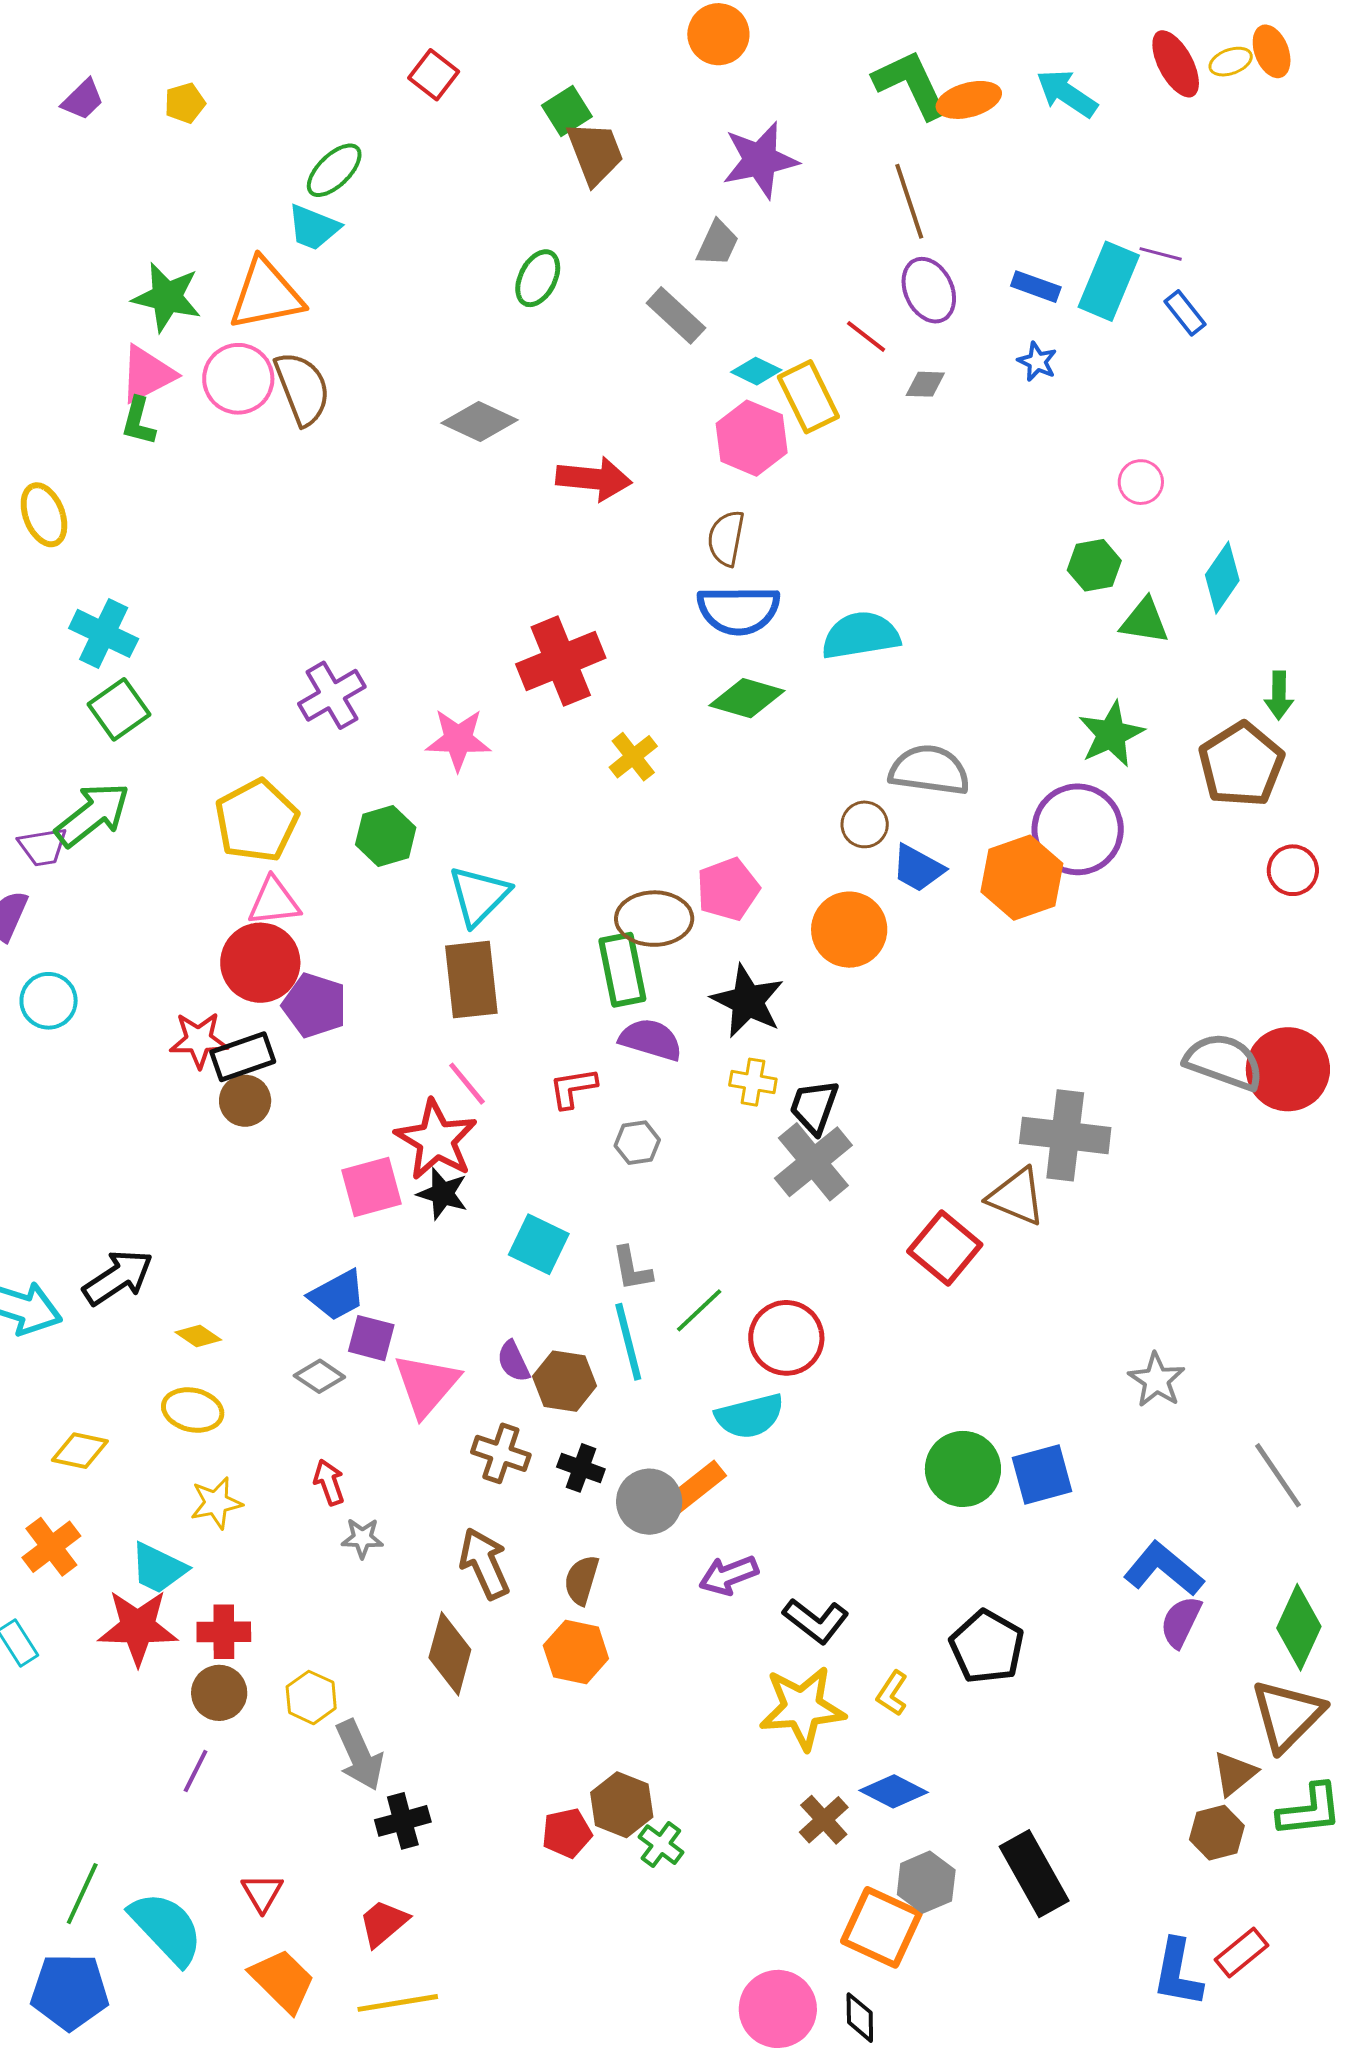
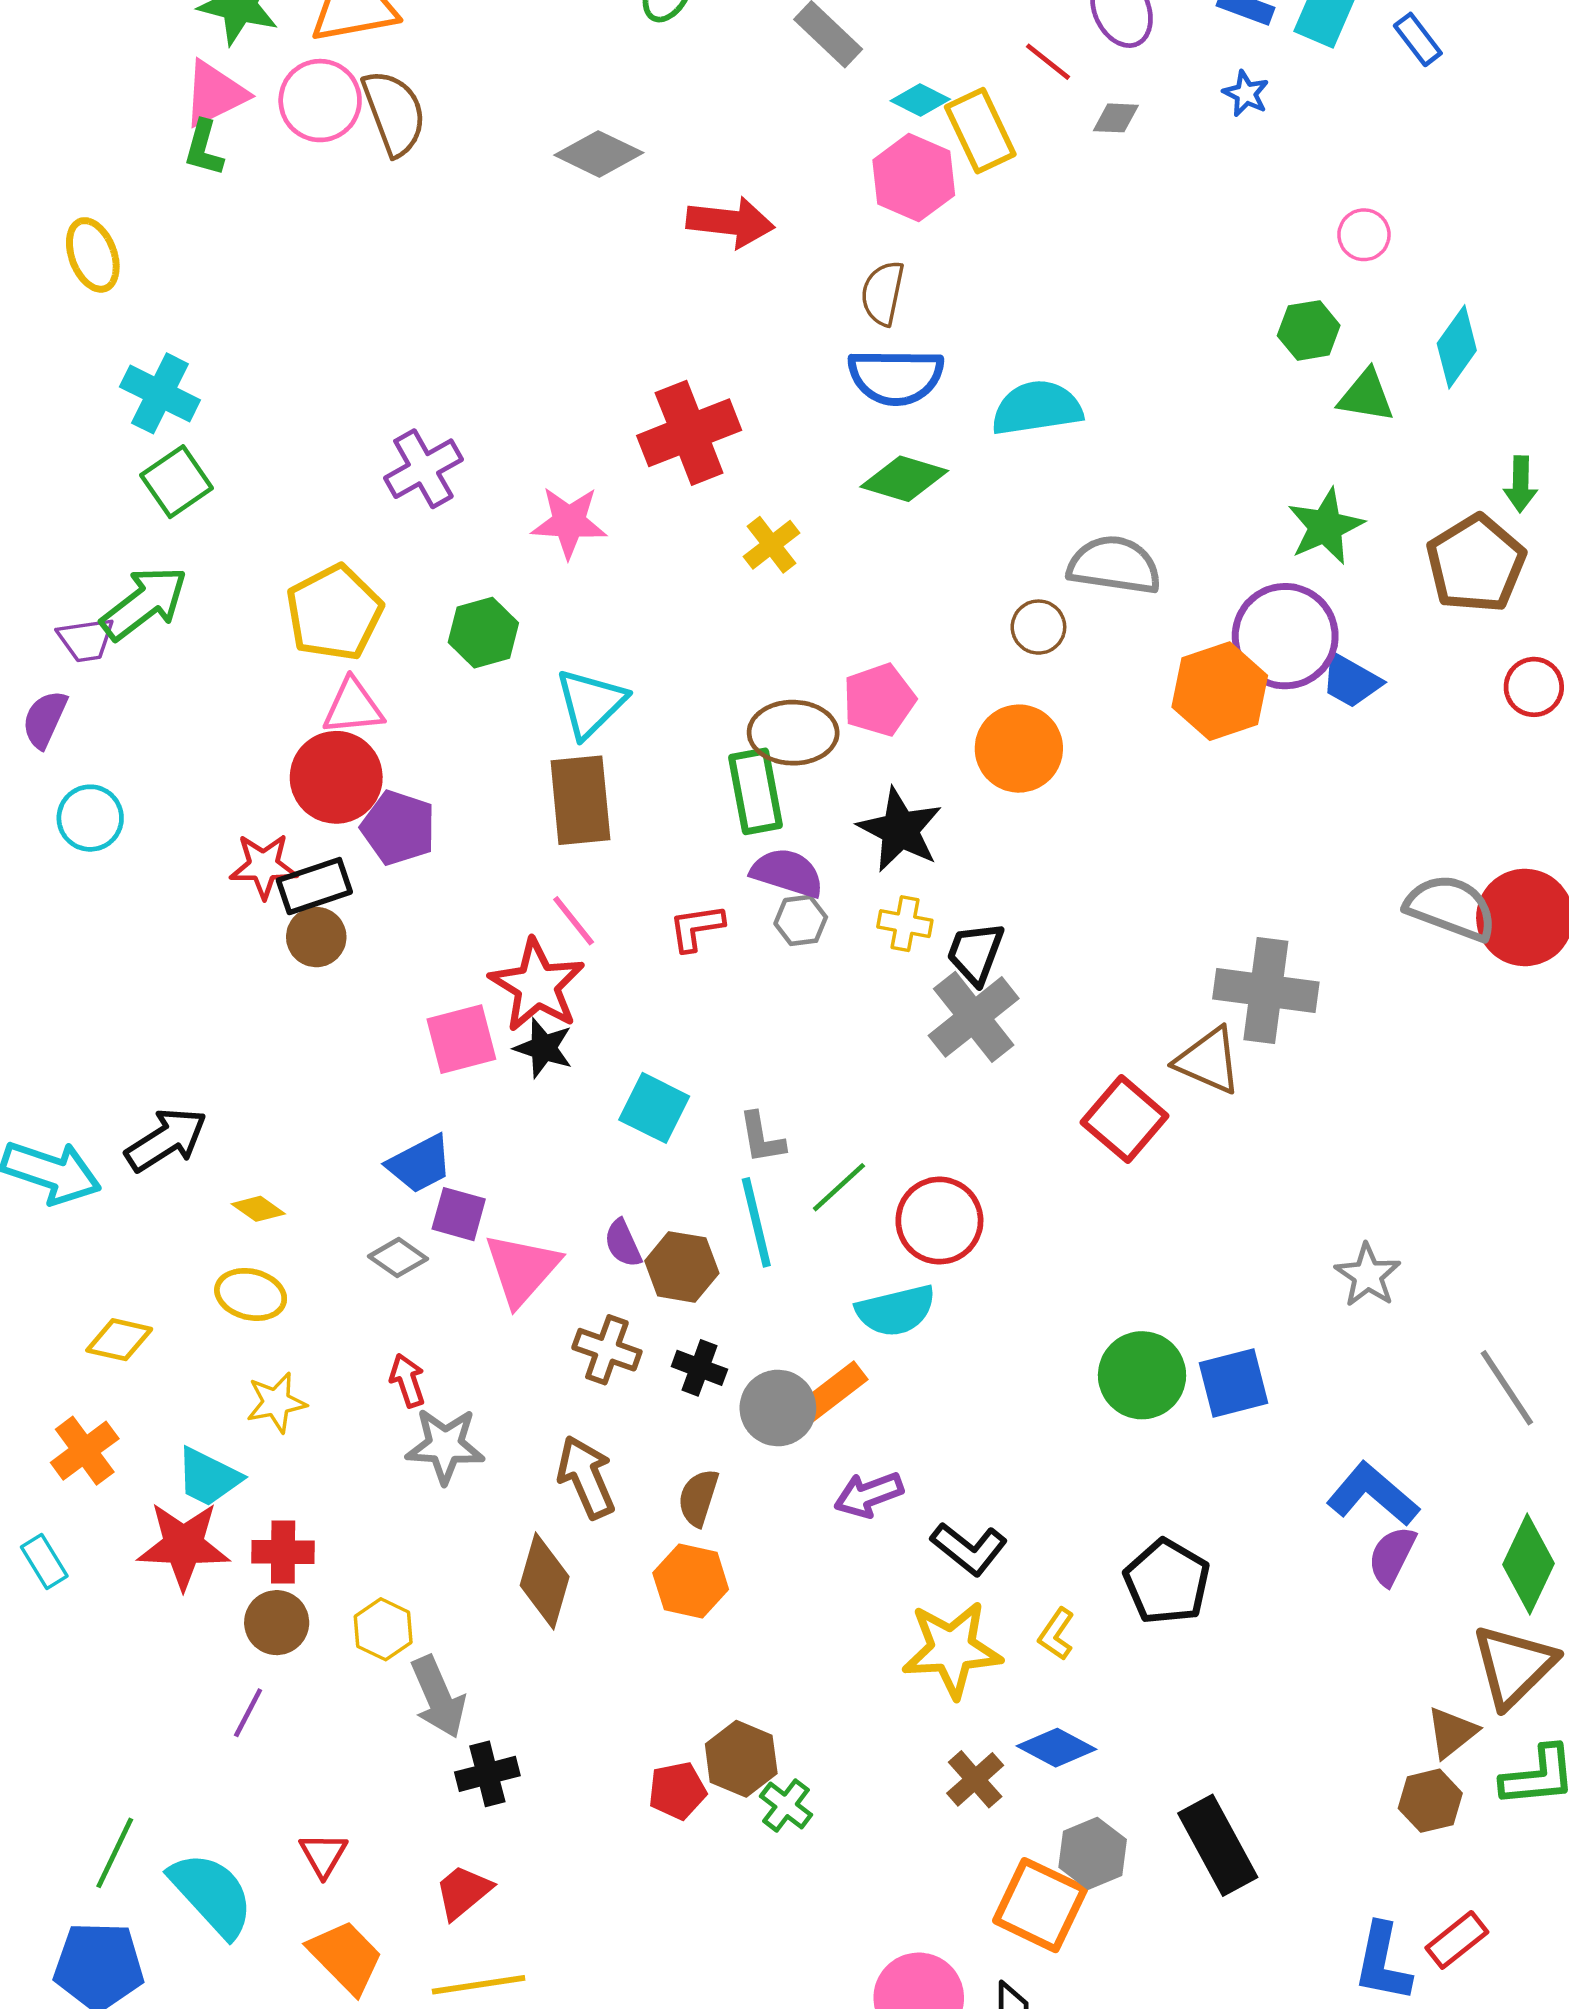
blue trapezoid: (918, 868) -> (1351, 681), moved
gray hexagon: (637, 1143) -> (801, 920), moved
gray star: (362, 1538) -> (445, 1446), size x1.6

